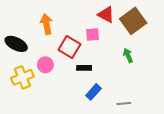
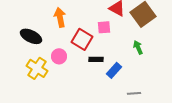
yellow cross: (22, 77) -> (37, 68), turned -35
blue rectangle: (93, 92) -> (114, 70), moved

